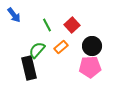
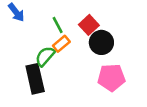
black circle: (92, 46) -> (101, 42), moved
orange rectangle: (61, 47) -> (61, 44), moved

